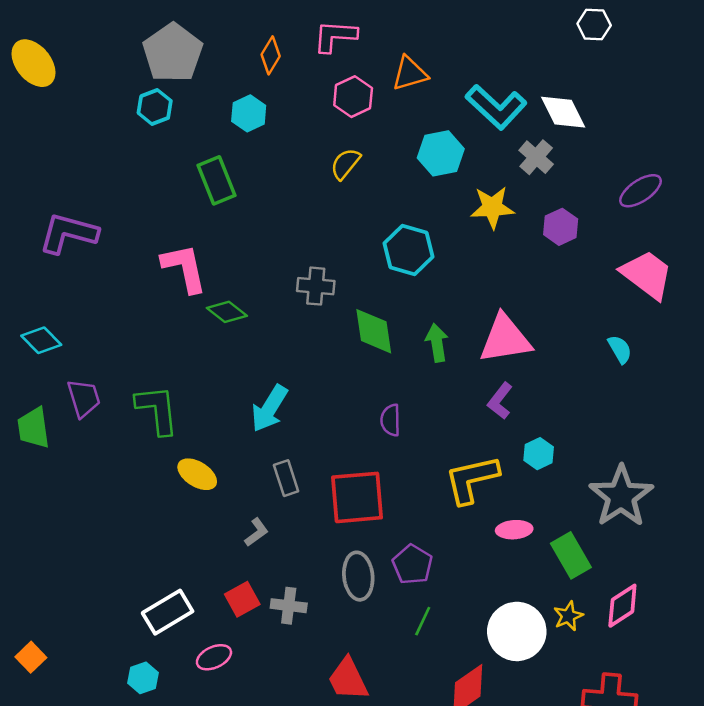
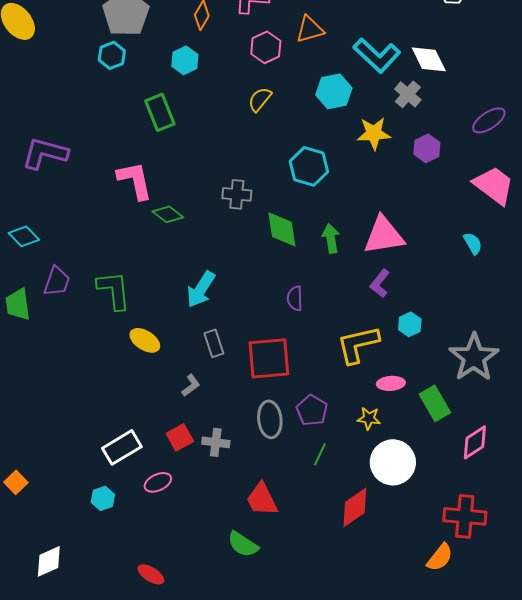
purple trapezoid: (84, 398) -> (57, 281), turned 36
yellow star: (568, 616) -> (369, 418), moved, turned 30

